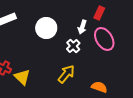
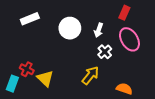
white arrow: (82, 27) -> (99, 30), moved
white cross: (73, 46) -> (105, 52), moved

